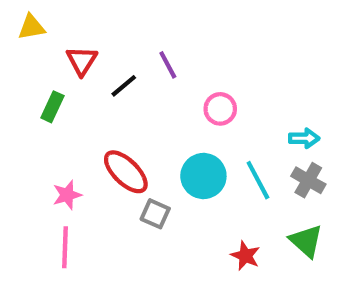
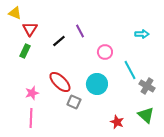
yellow triangle: (31, 27) -> (15, 13), turned 32
red triangle: (82, 61) -> (30, 29), moved
cyan arrow: (304, 138) -> (142, 34), moved
cyan line: (258, 180) -> (130, 70), moved

